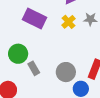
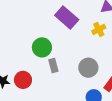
gray circle: (66, 72) -> (88, 68), moved

